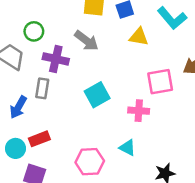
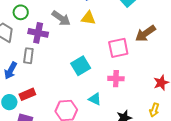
yellow triangle: (139, 37) -> (88, 18), moved
cyan square: (97, 95) -> (81, 66), moved
pink cross: (139, 111) -> (116, 79), moved

